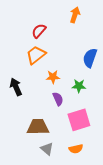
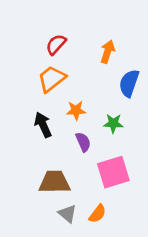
orange arrow: (75, 15) -> (108, 52), moved
black arrow: (16, 87) -> (43, 125), moved
orange semicircle: (76, 149) -> (98, 214), moved, turned -40

